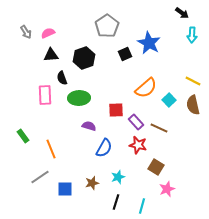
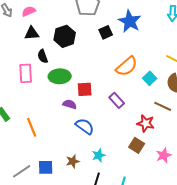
red square: (116, 110) -> (85, 89), moved
brown line: (159, 128) -> (163, 106), moved
red star: (138, 145) -> (146, 123), moved
blue semicircle: (104, 148) -> (85, 126), turned -84
gray line: (40, 177) -> (22, 171), moved
pink star: (167, 189) -> (164, 155), moved

